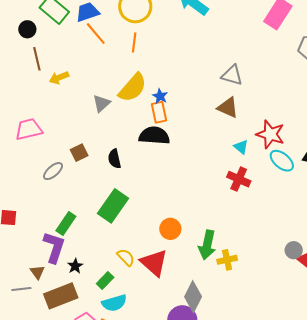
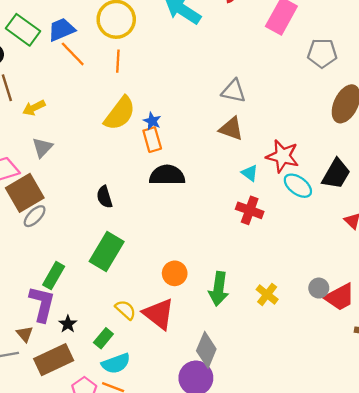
gray triangle: (101, 103) -> (42, 148), moved
black semicircle: (154, 136) -> (167, 175), moved
brown square: (79, 153) -> (25, 193), moved, size x1.8
yellow cross: (227, 260) -> (267, 294), moved, turned -36

